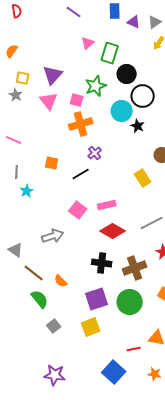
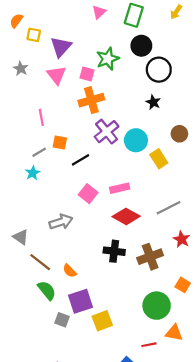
green rectangle: (110, 53) -> (134, 15), moved
yellow square: (23, 78) -> (34, 35), moved
cyan circle: (122, 111) -> (136, 140), moved
pink line: (14, 140) -> (41, 117), moved, turned 56
purple cross: (95, 153) -> (107, 132), size x1.6
gray line: (17, 172) -> (39, 152), moved, turned 56
black line: (81, 174) -> (80, 160), moved
purple square: (97, 299) -> (80, 301), moved
green circle: (130, 302) -> (157, 306), moved
gray square: (54, 326) -> (62, 320), turned -32

